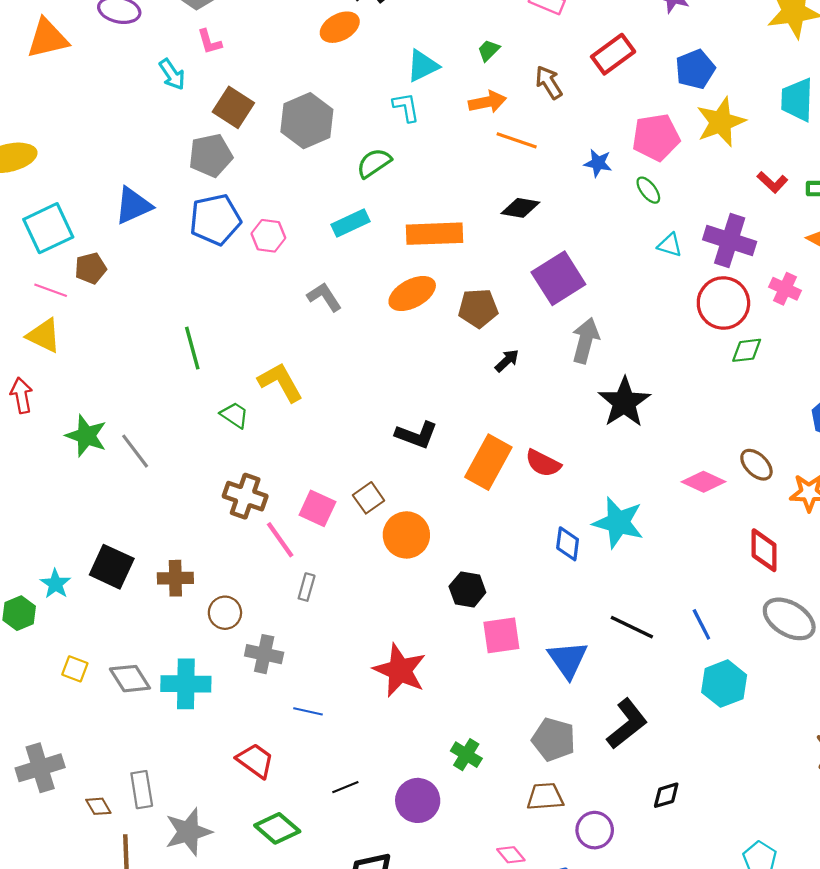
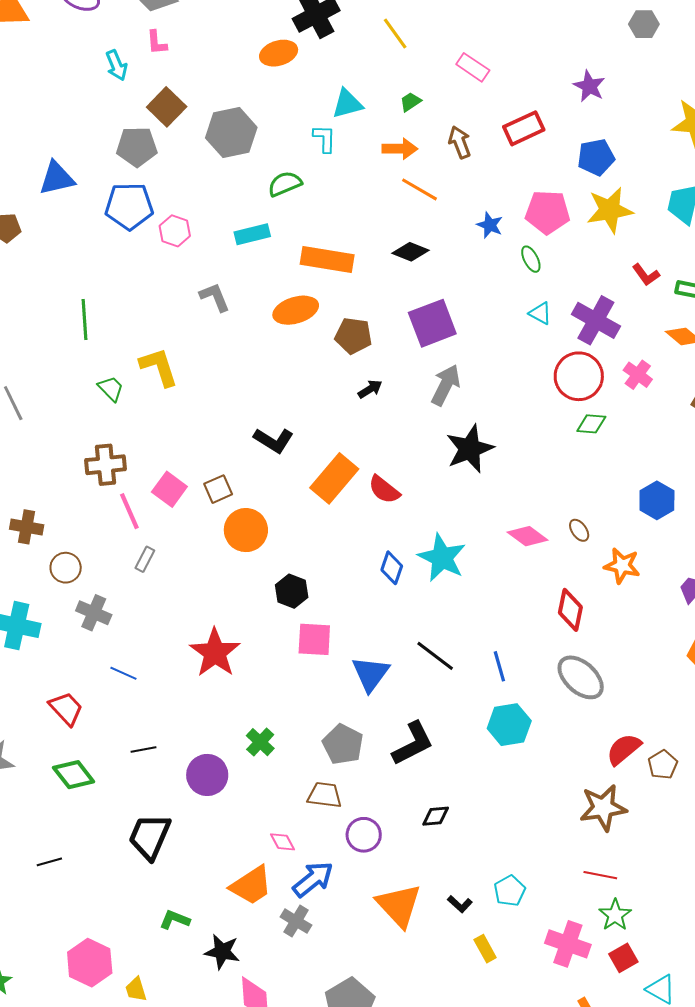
brown ellipse: (756, 465) -> (579, 530), size x0.7
brown cross: (245, 496) -> (106, 465), turned -36

